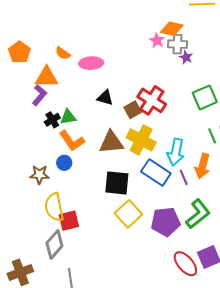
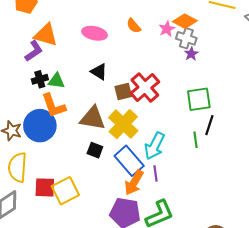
orange semicircle: (63, 53) -> (134, 26), moved
blue circle: (64, 163) -> (40, 126), size x2.0
orange arrow: (203, 166) -> (134, 183), moved
black square: (117, 183) -> (95, 150), moved, size x0.6
yellow square: (128, 214) -> (65, 191), moved
red square: (69, 221) -> (45, 187), moved

